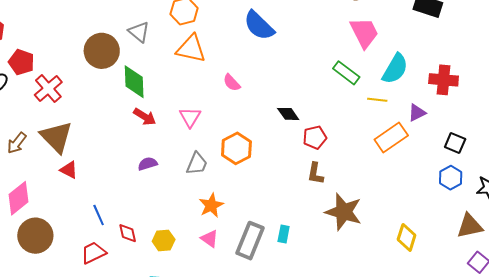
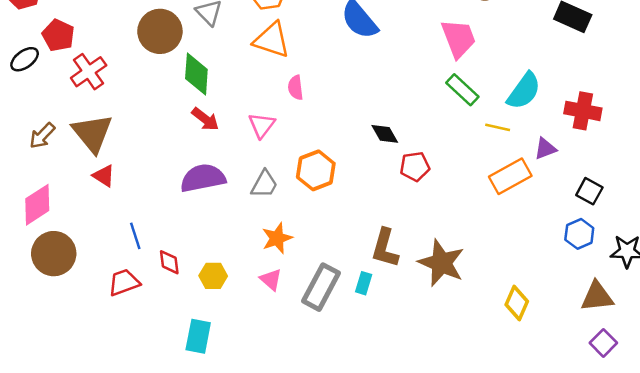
pink trapezoid: (364, 33) -> (459, 38), moved
pink semicircle: (232, 83) -> (296, 88), moved, turned 30
purple semicircle: (148, 164) -> (203, 178), size x1.8
brown L-shape: (315, 173) -> (385, 248), moved, size x1.4

